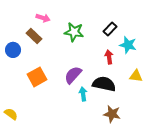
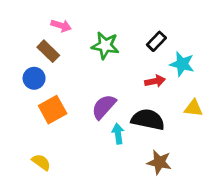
blue circle: (13, 50) -> (34, 78), moved
red arrow: (109, 57) -> (155, 81), turned 88
yellow semicircle: (11, 114) -> (41, 162), moved

